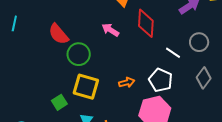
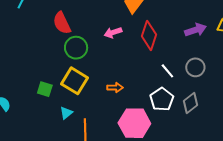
pink arrow: (110, 30) -> (113, 32), turned -66
white pentagon: (161, 80) -> (162, 99), moved
green square: (59, 102) -> (45, 89), turned 35

